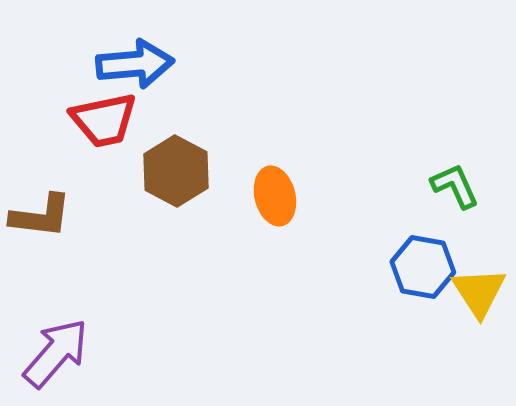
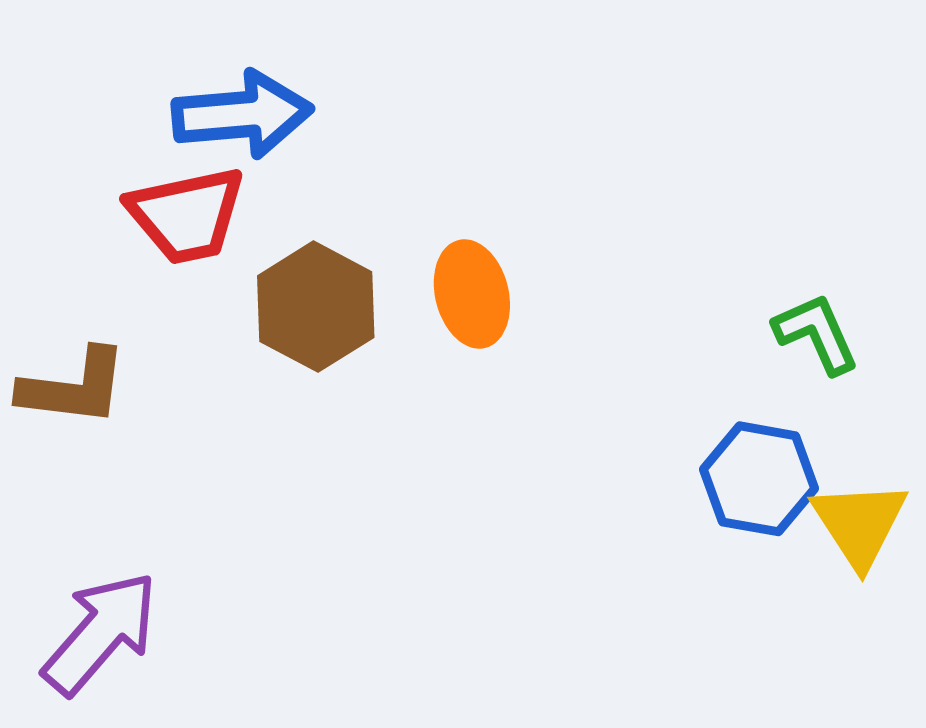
orange ellipse: (275, 196) -> (472, 294), moved

